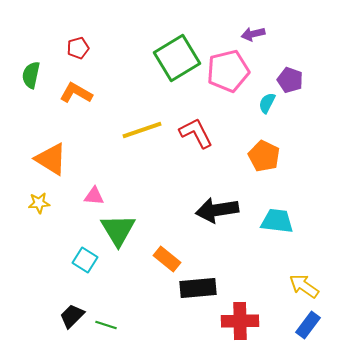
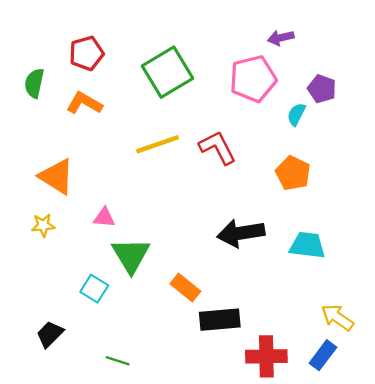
red pentagon: (78, 48) -> (86, 53), size x1.4
green square: (177, 58) -> (168, 72), moved
black trapezoid: (72, 316) -> (50, 334), moved
blue rectangle: (308, 325) -> (323, 355), moved

